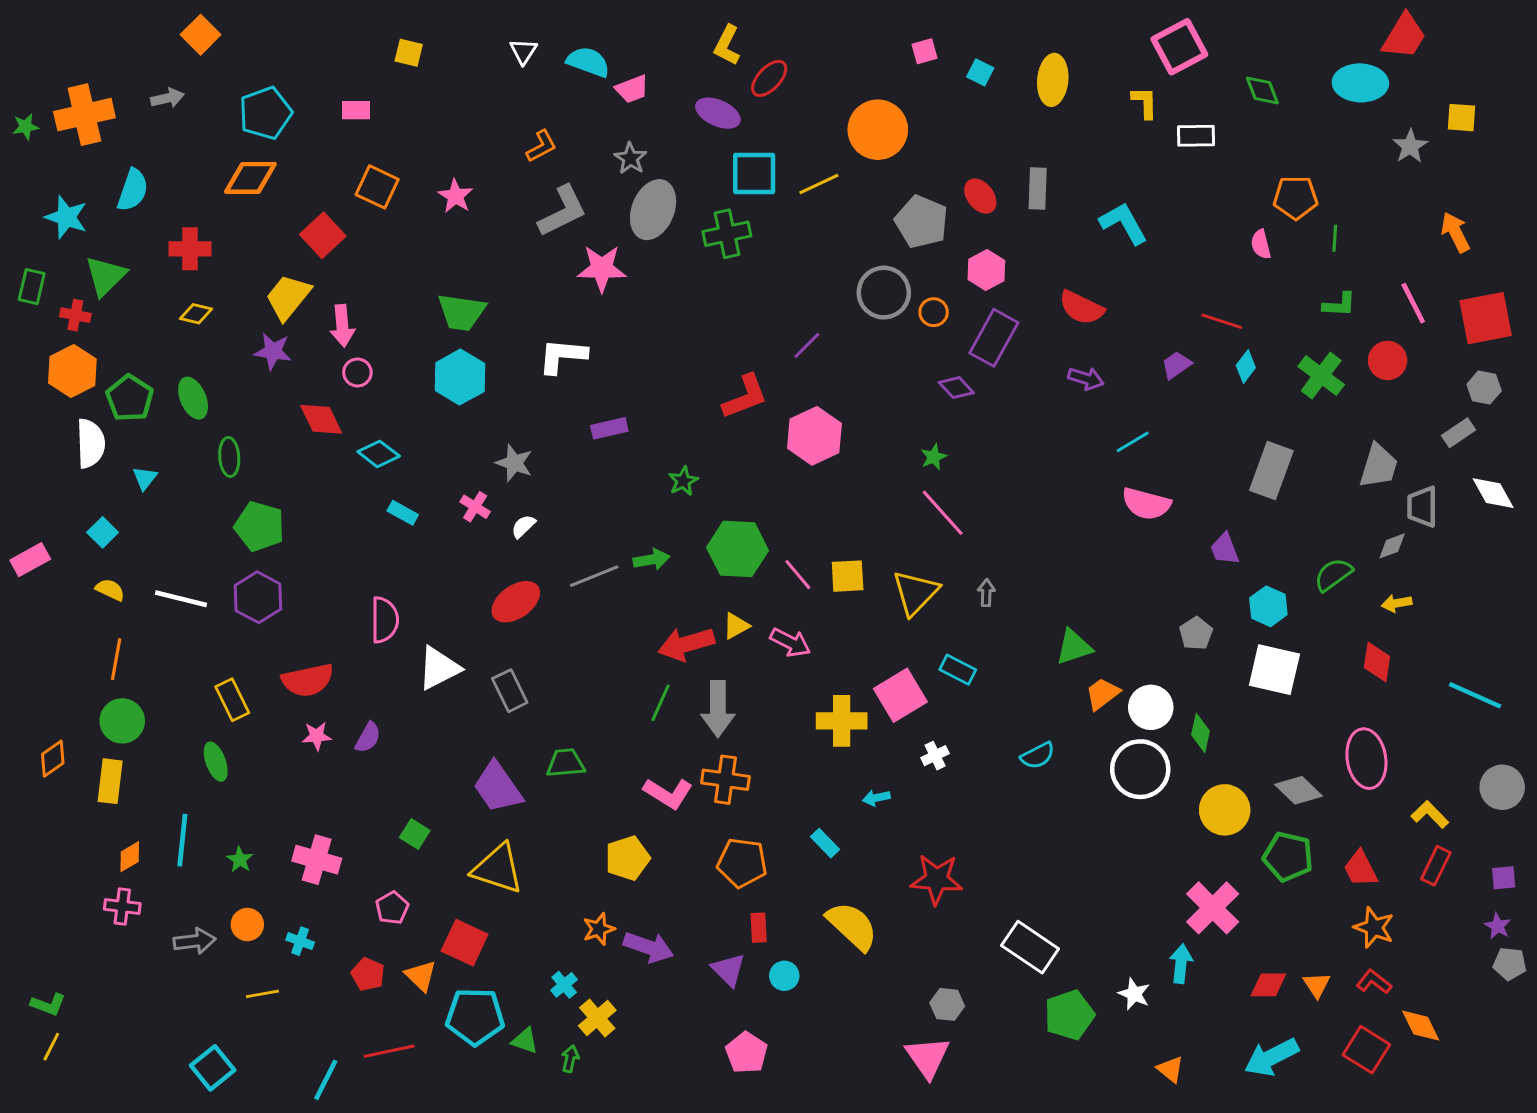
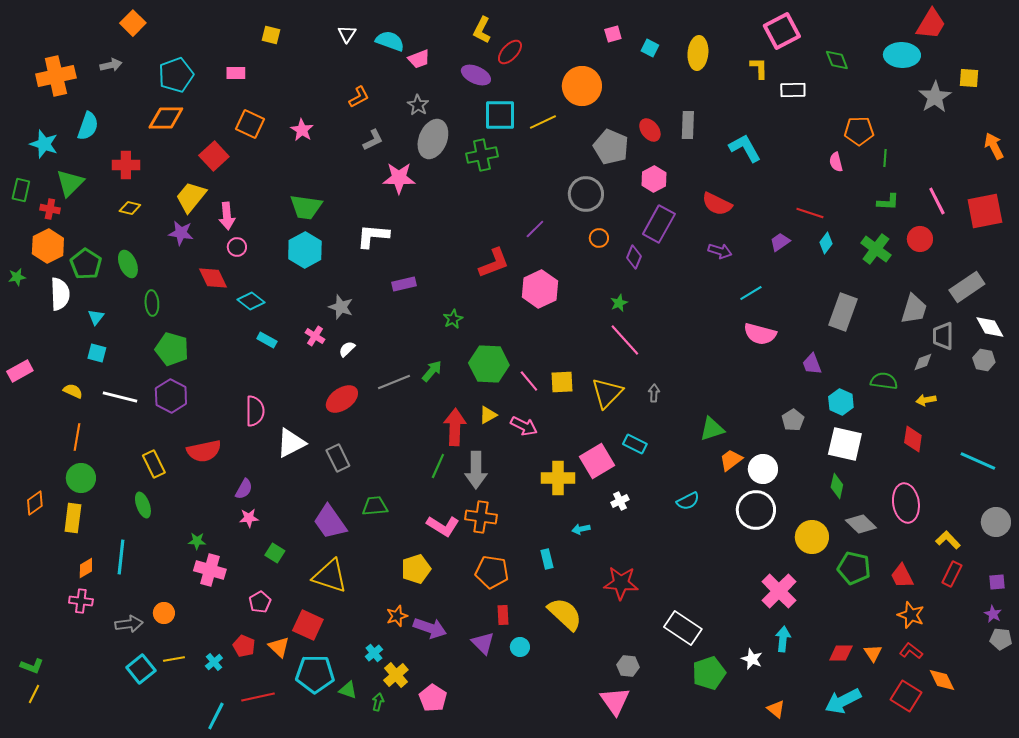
green star: (26, 127) -> (17, 277), moved
gray star: (1410, 146) -> (935, 97), size x1.4
gray L-shape: (563, 211) -> (373, 140), size x0.6
orange arrow: (1455, 232) -> (994, 146), moved
orange circle: (934, 312) -> (599, 238), moved
purple diamond: (956, 388) -> (634, 257), turned 65
gray hexagon: (1484, 388) -> (984, 360), moved
gray rectangle: (1458, 433) -> (967, 287), size x1.6
cyan square: (103, 532) -> (97, 353), moved, turned -30
green arrow: (652, 560) -> (432, 371), turned -40
green semicircle: (1333, 575) -> (884, 381), turned 44
red arrow: (686, 644) -> (455, 427), turned 108
green diamond: (1201, 733) -> (837, 486), moved
pink star: (317, 736) -> (249, 518), moved
cyan rectangle: (825, 843) -> (547, 559), turned 30
green star: (240, 860) -> (197, 541), moved, turned -30
pink cross: (1213, 908) -> (779, 591), moved
cyan cross: (300, 941) -> (214, 662), moved, turned 30
pink pentagon: (747, 1053) -> (433, 698), moved
cyan square: (213, 1068) -> (141, 669), moved

